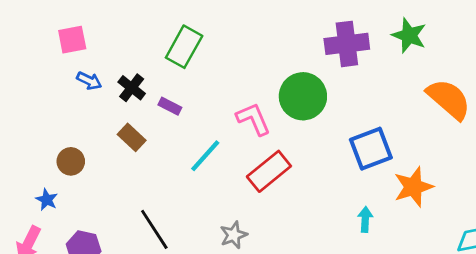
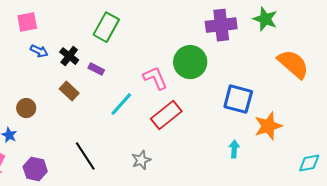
blue square: (371, 149) -> (238, 99), turned 36

